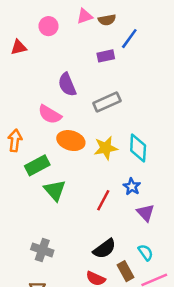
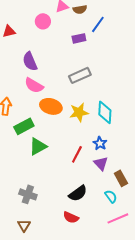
pink circle: (48, 26) -> (43, 21), moved
purple semicircle: (67, 85) -> (30, 61), moved
green triangle: (55, 190) -> (38, 146), turned 42
purple triangle: (145, 213) -> (101, 163), moved
brown rectangle: (126, 271) -> (121, 178), moved

